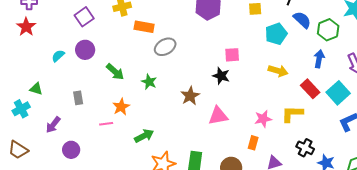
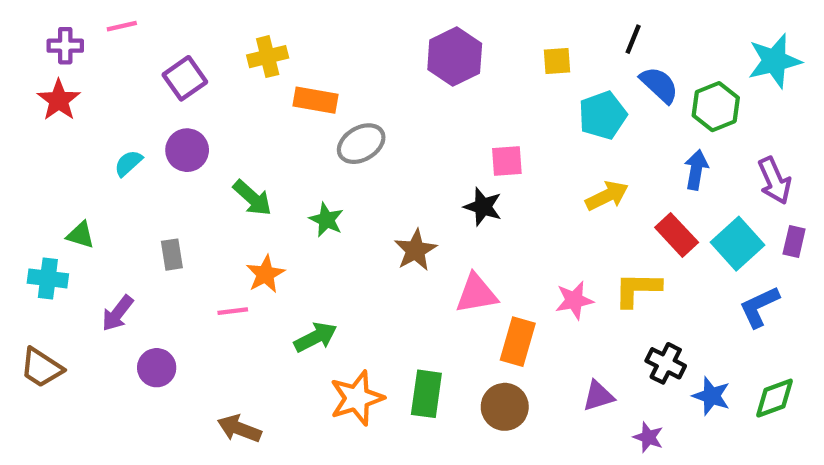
yellow arrow: (278, 71) -> (607, 196), turned -42
cyan cross: (21, 109) -> (48, 278), turned 36
orange rectangle: (253, 143) -> (518, 342), moved, size x1.5

